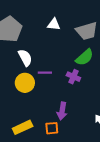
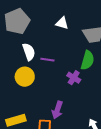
green semicircle: (84, 57) -> (87, 60), turned -42
purple line: (45, 73) -> (47, 60), moved

